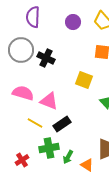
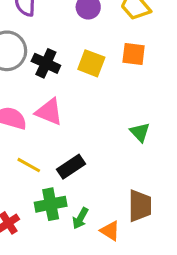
yellow square: (84, 80) -> (91, 63), moved
pink triangle: (49, 101) -> (49, 112), moved

